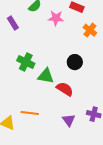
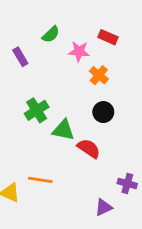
orange cross: (90, 30) -> (99, 75), moved
green cross: (26, 62) -> (37, 110), turned 30
purple triangle: (69, 120) -> (104, 207), moved, turned 40

